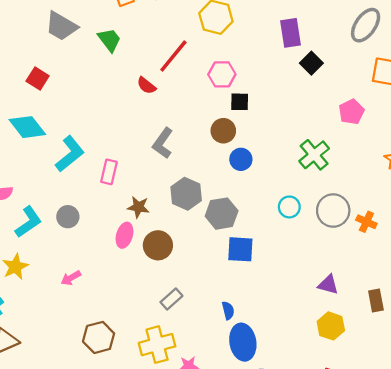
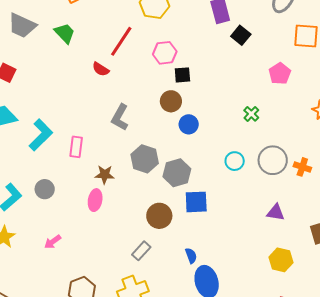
green cross: (314, 155) -> (251, 114), size x0.6
brown circle: (158, 245) -> (159, 216), moved
purple triangle: (328, 285) -> (276, 213), moved

